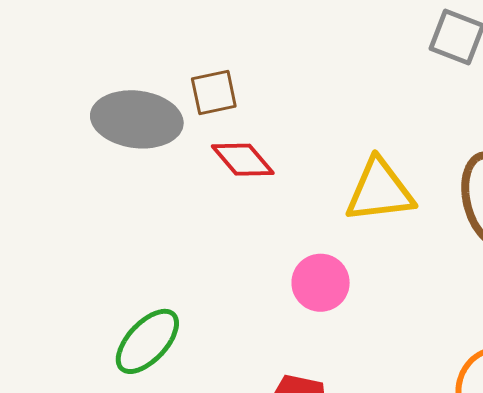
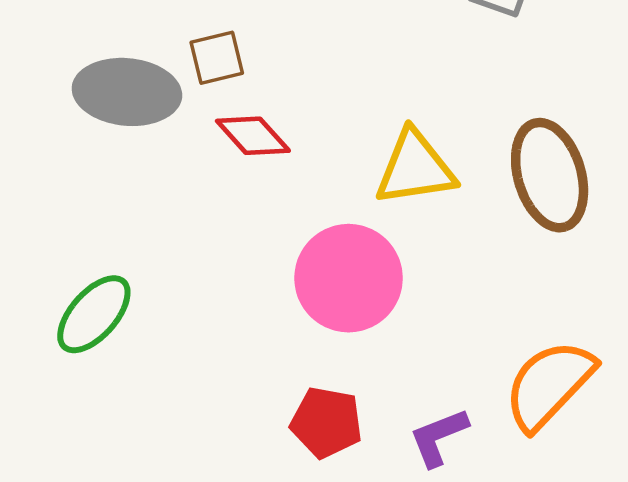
pink circle: (321, 283) -> (349, 278), size x1.6
green ellipse: (147, 341) -> (94, 314), moved

